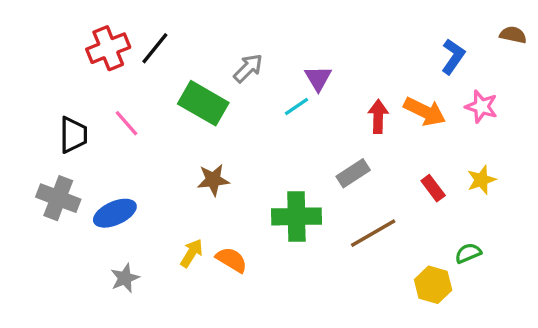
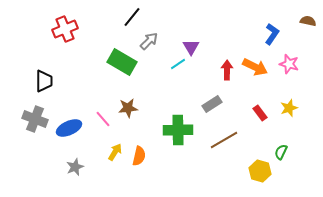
black line: (155, 48) -> (132, 17), moved
pink line: (127, 123) -> (103, 119), moved
green semicircle: (468, 253) -> (281, 152), turned -42
orange semicircle: (232, 260) -> (139, 156), turned 72

